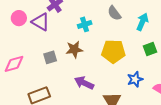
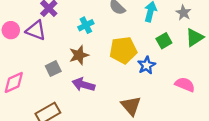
blue star: (135, 79) -> (147, 65), moved
purple arrow: (84, 83) -> (83, 85), moved

